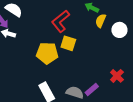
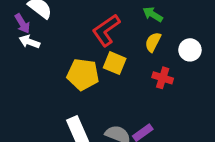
yellow semicircle: (101, 21) -> (153, 42), moved
red cross: (117, 76) -> (163, 78), moved, turned -32

